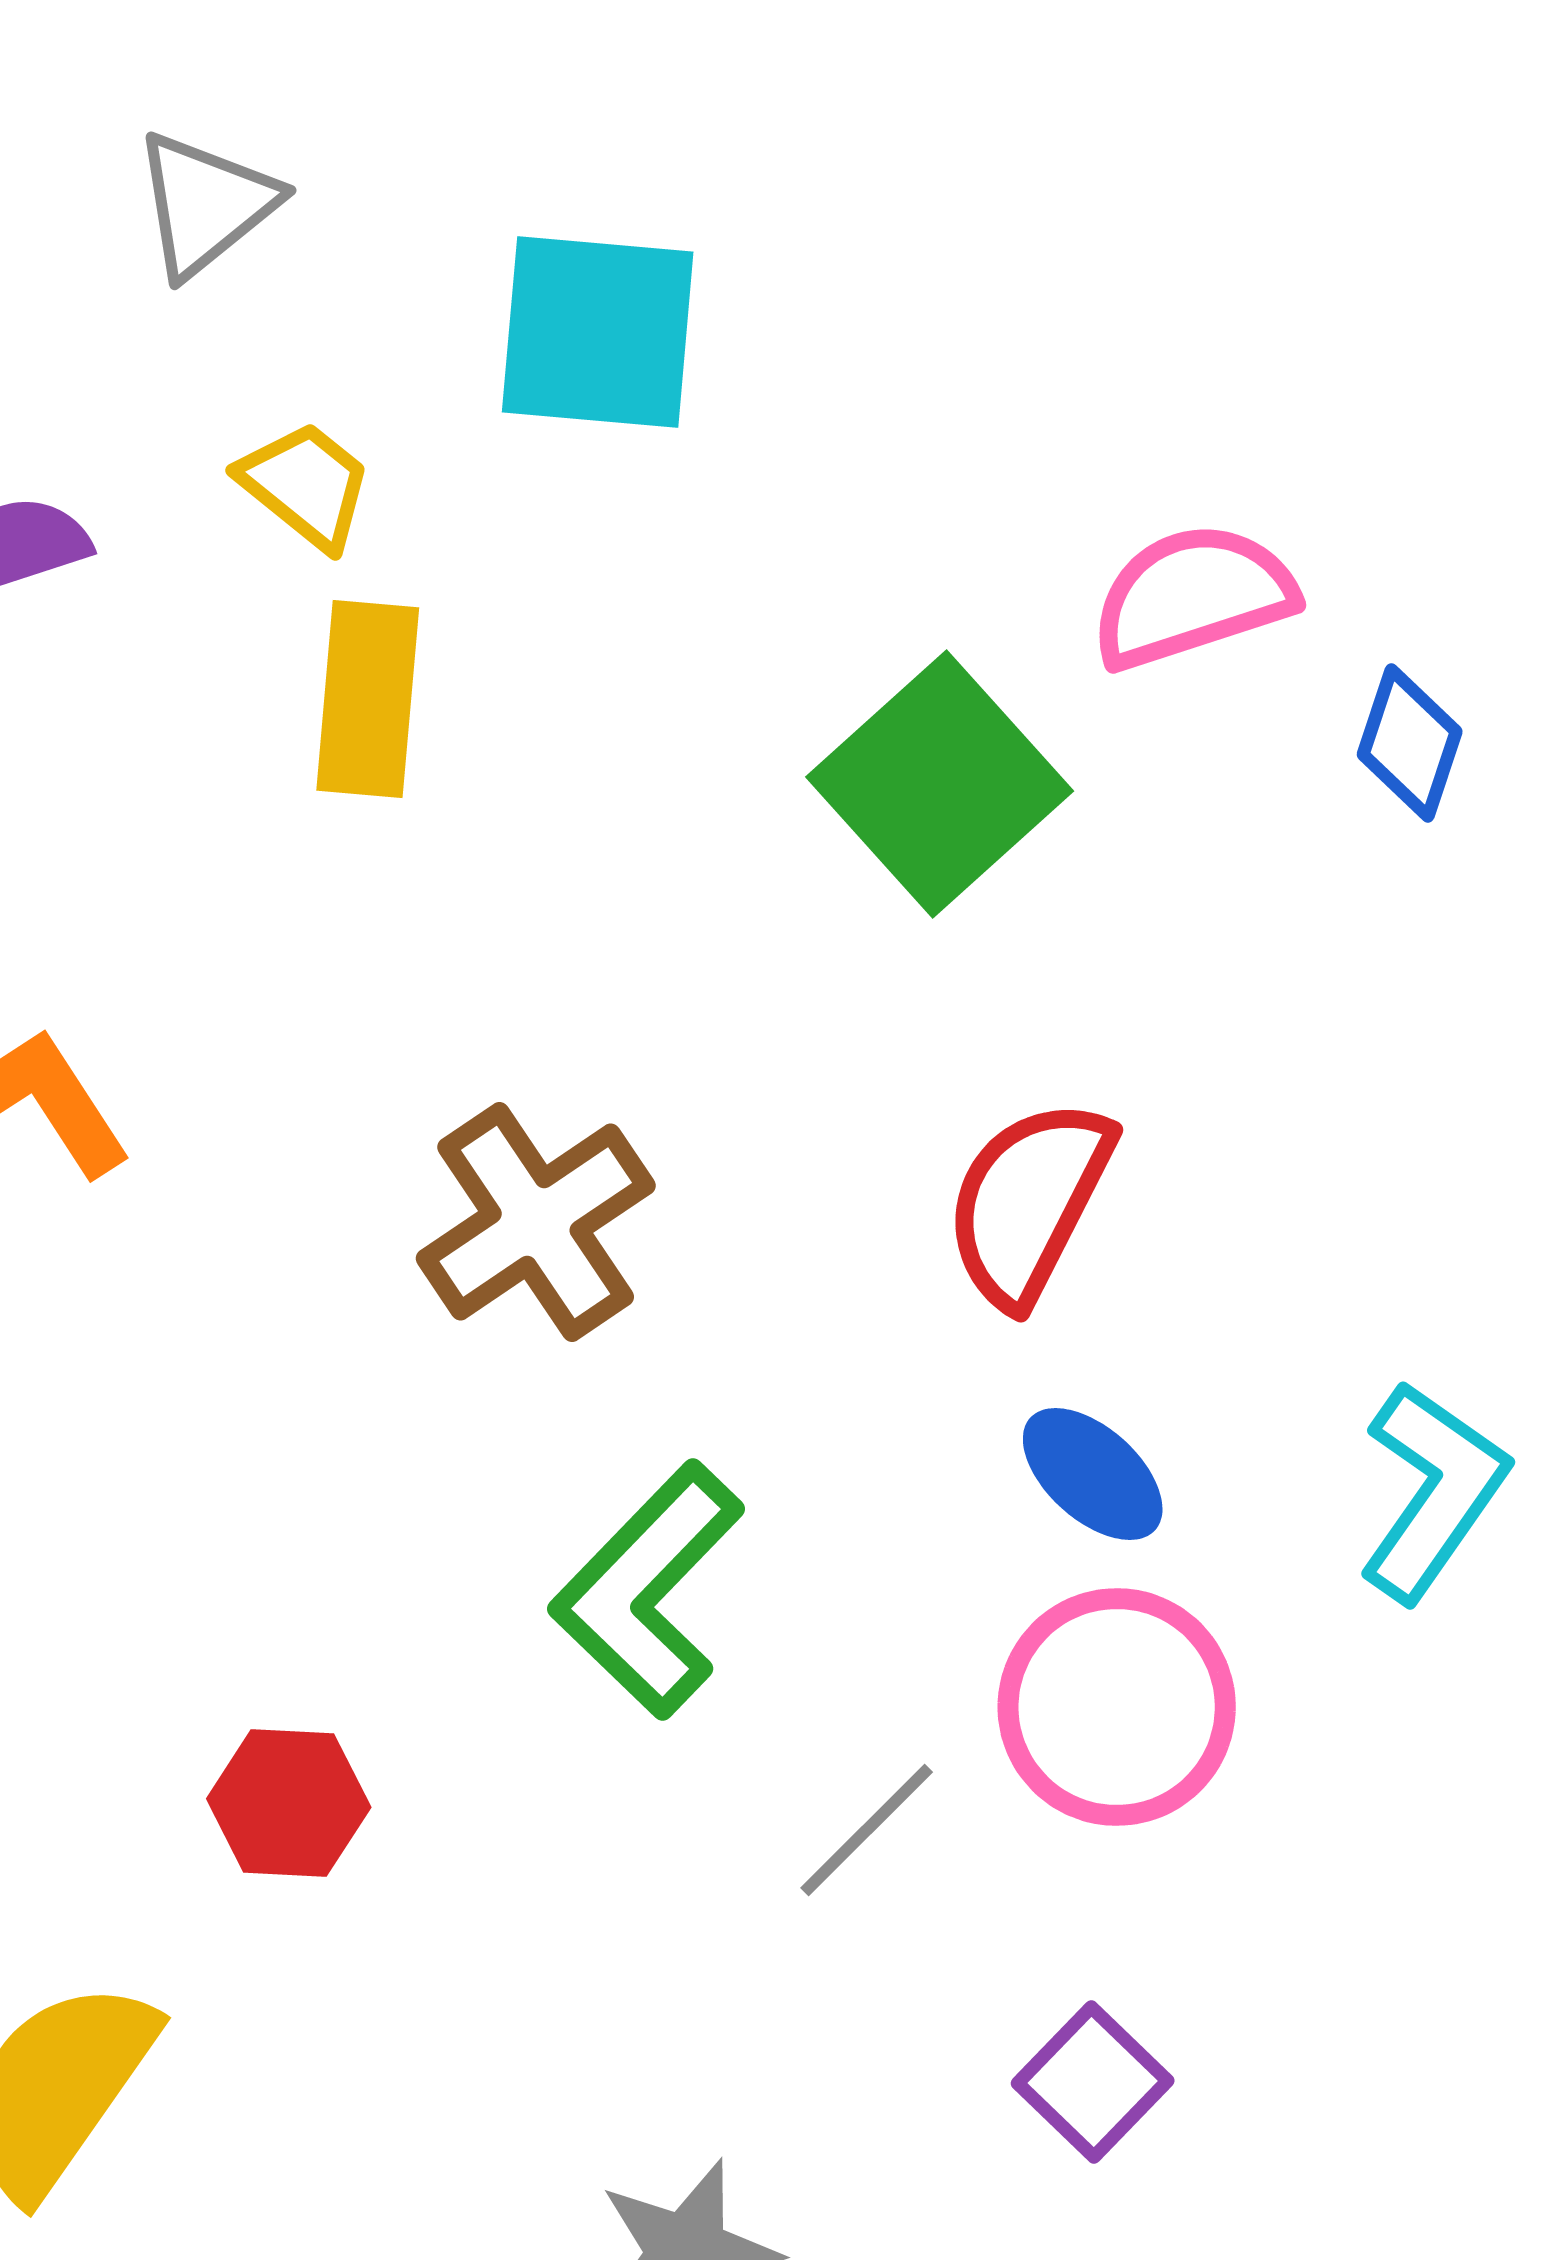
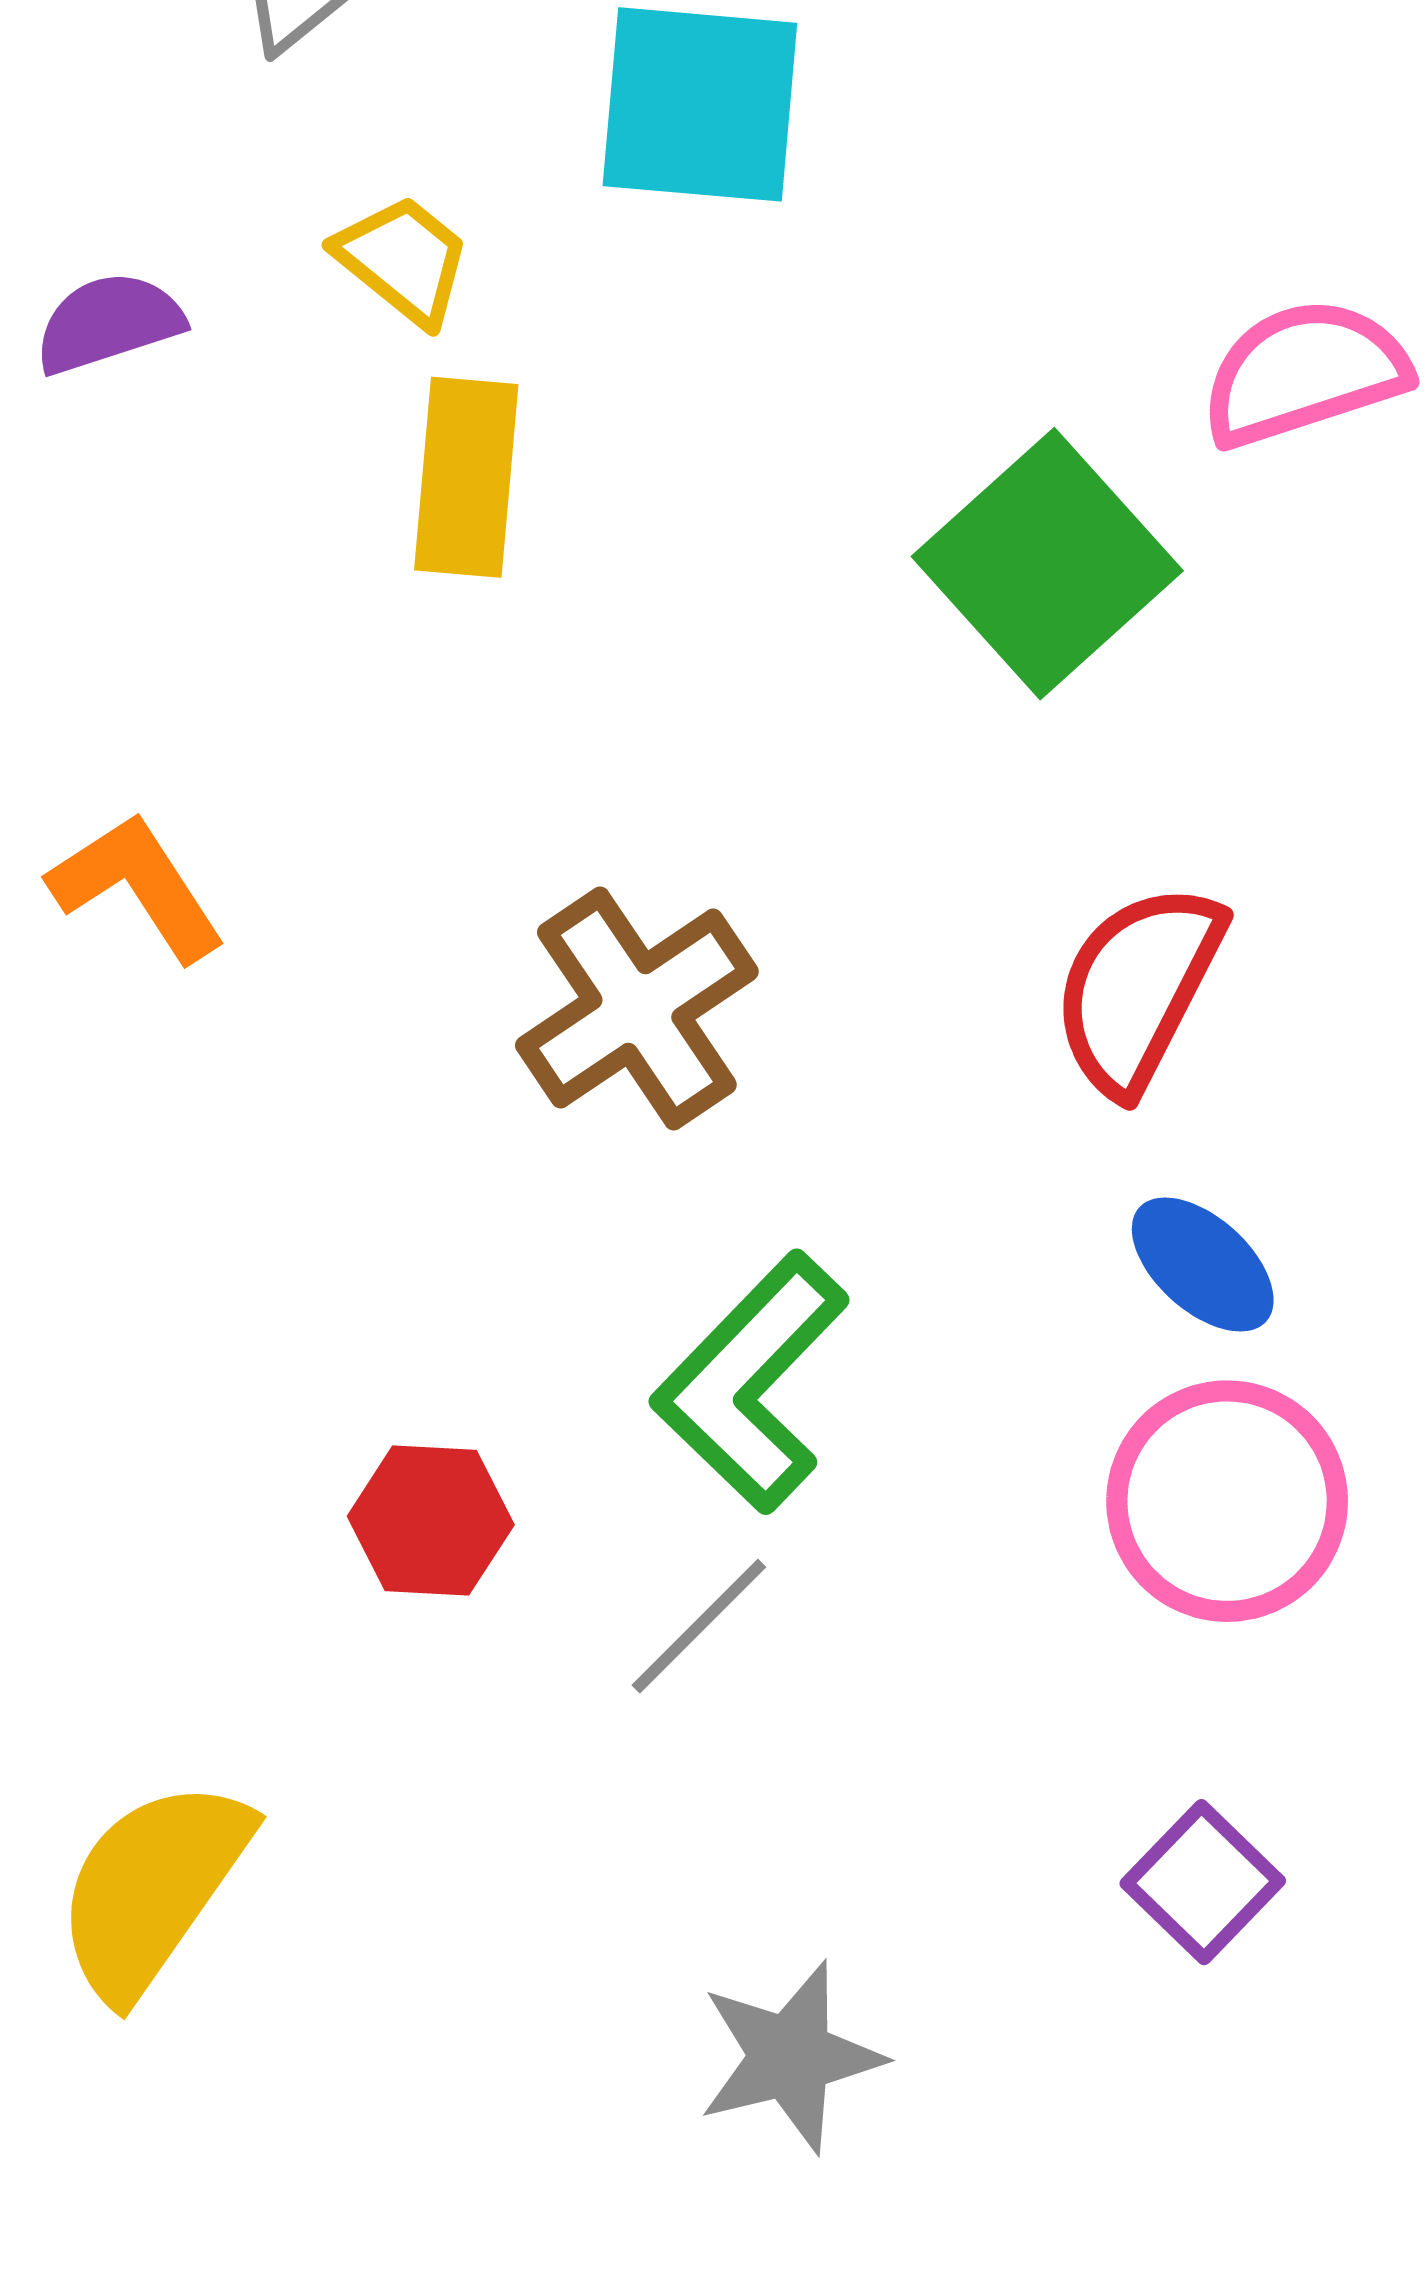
red hexagon: (289, 1803) -> (431, 1520), moved
gray line: (867, 1830) -> (699, 1626), moved

